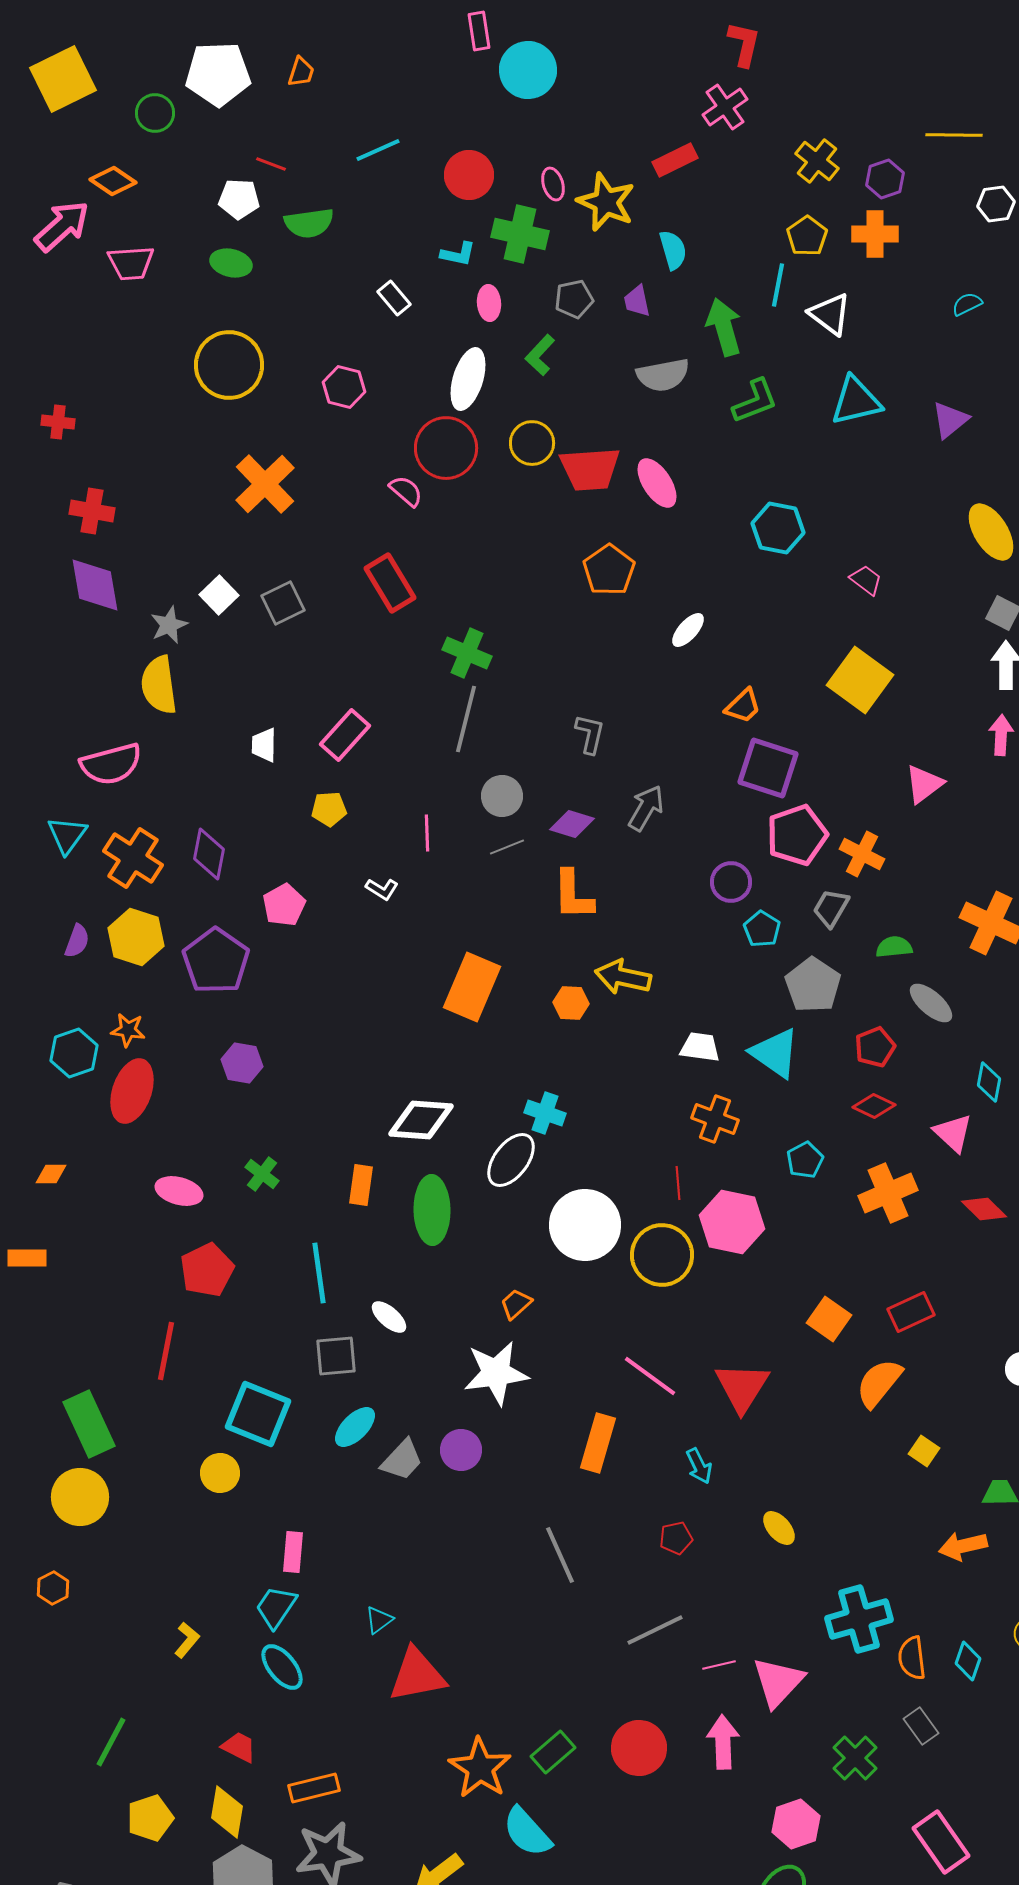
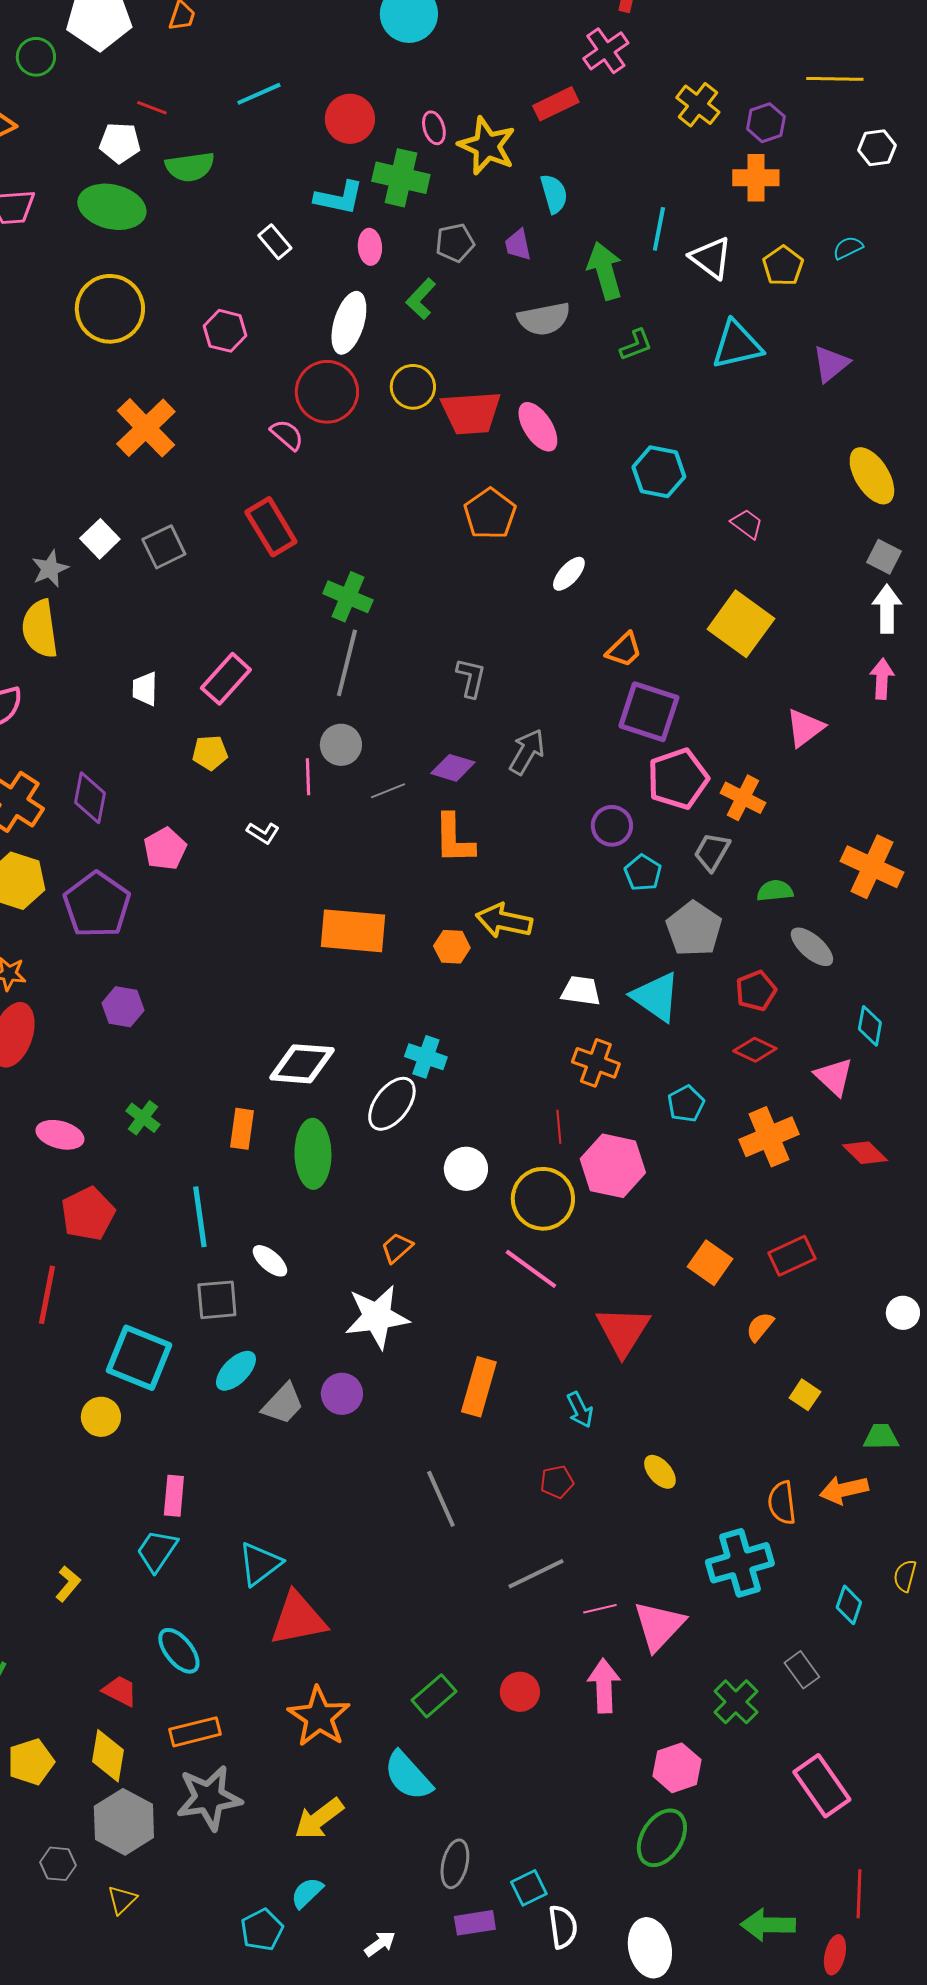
yellow pentagon: (807, 236) -> (783, 266), moved
cyan L-shape: (458, 254) -> (339, 198), size x1.4
green ellipse: (231, 263) -> (112, 207), size x1.6
green L-shape: (755, 401) -> (636, 345), size x0.7
gray circle: (502, 796) -> (341, 745), moved
orange rectangle: (472, 987) -> (353, 931), turned 72
white circle: (585, 1225) -> (466, 1169), size x0.6
pink line: (650, 1376) -> (531, 1269), moved
orange semicircle: (879, 1383) -> (760, 1327), size x0.6
cyan triangle: (379, 1620) -> (260, 1564), size x1.6
orange semicircle: (912, 1658) -> (782, 1503), moved
cyan ellipse: (282, 1667) -> (179, 1651), moved
red circle: (639, 1748) -> (520, 1692), size x0.7
orange star: (480, 1768) -> (319, 1717), moved

